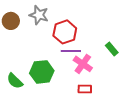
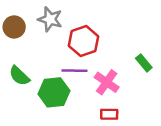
purple line: (71, 51) -> (74, 71), moved
green semicircle: (15, 81) -> (19, 76), moved

